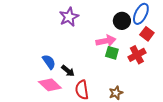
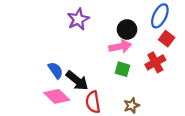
black circle: (122, 21) -> (127, 29), moved
green square: (112, 53) -> (122, 69), moved
black arrow: (68, 71) -> (77, 81), size x1.5

